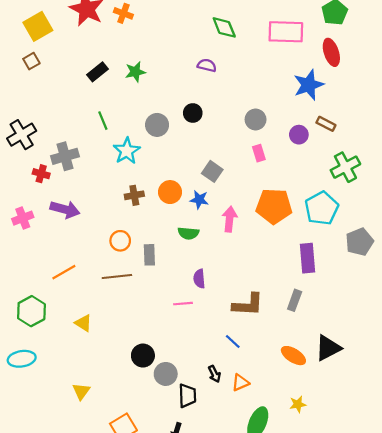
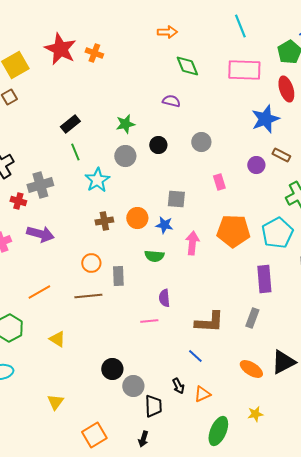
black rectangle: (97, 72) -> (70, 124), moved
green star: (135, 72) -> (125, 124), moved
gray circle: (256, 119) -> (201, 142), moved
gray square: (212, 171) -> (176, 199), turned -30

